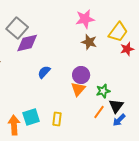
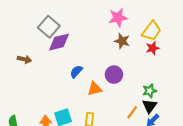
red star: (127, 49) -> (153, 48), moved
orange triangle: (78, 89) -> (95, 89), moved, turned 35
green star: (103, 91) -> (150, 91), moved

